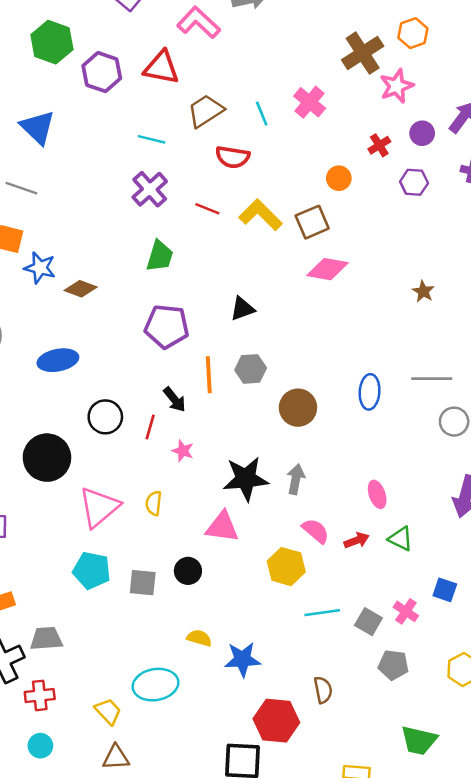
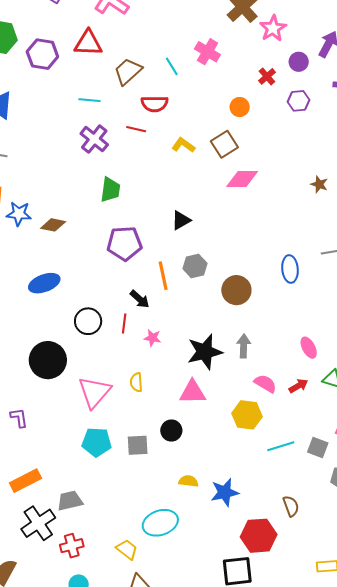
red line: (207, 209) -> (136, 129), moved
yellow L-shape: (260, 215) -> (183, 145), size x0.7

